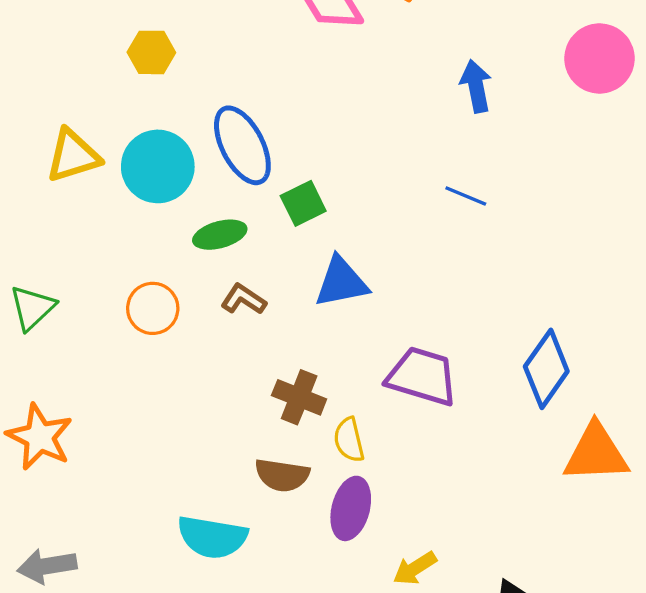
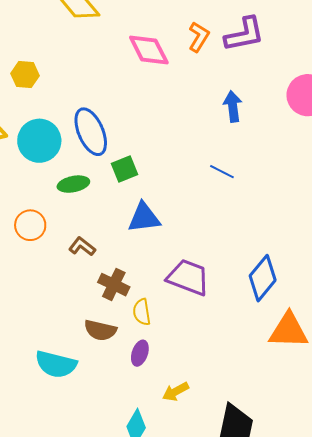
yellow hexagon: (151, 52) -> (25, 75), moved
brown L-shape: (244, 299) -> (82, 247), moved
purple ellipse: (351, 508) -> (140, 353), size x0.7

